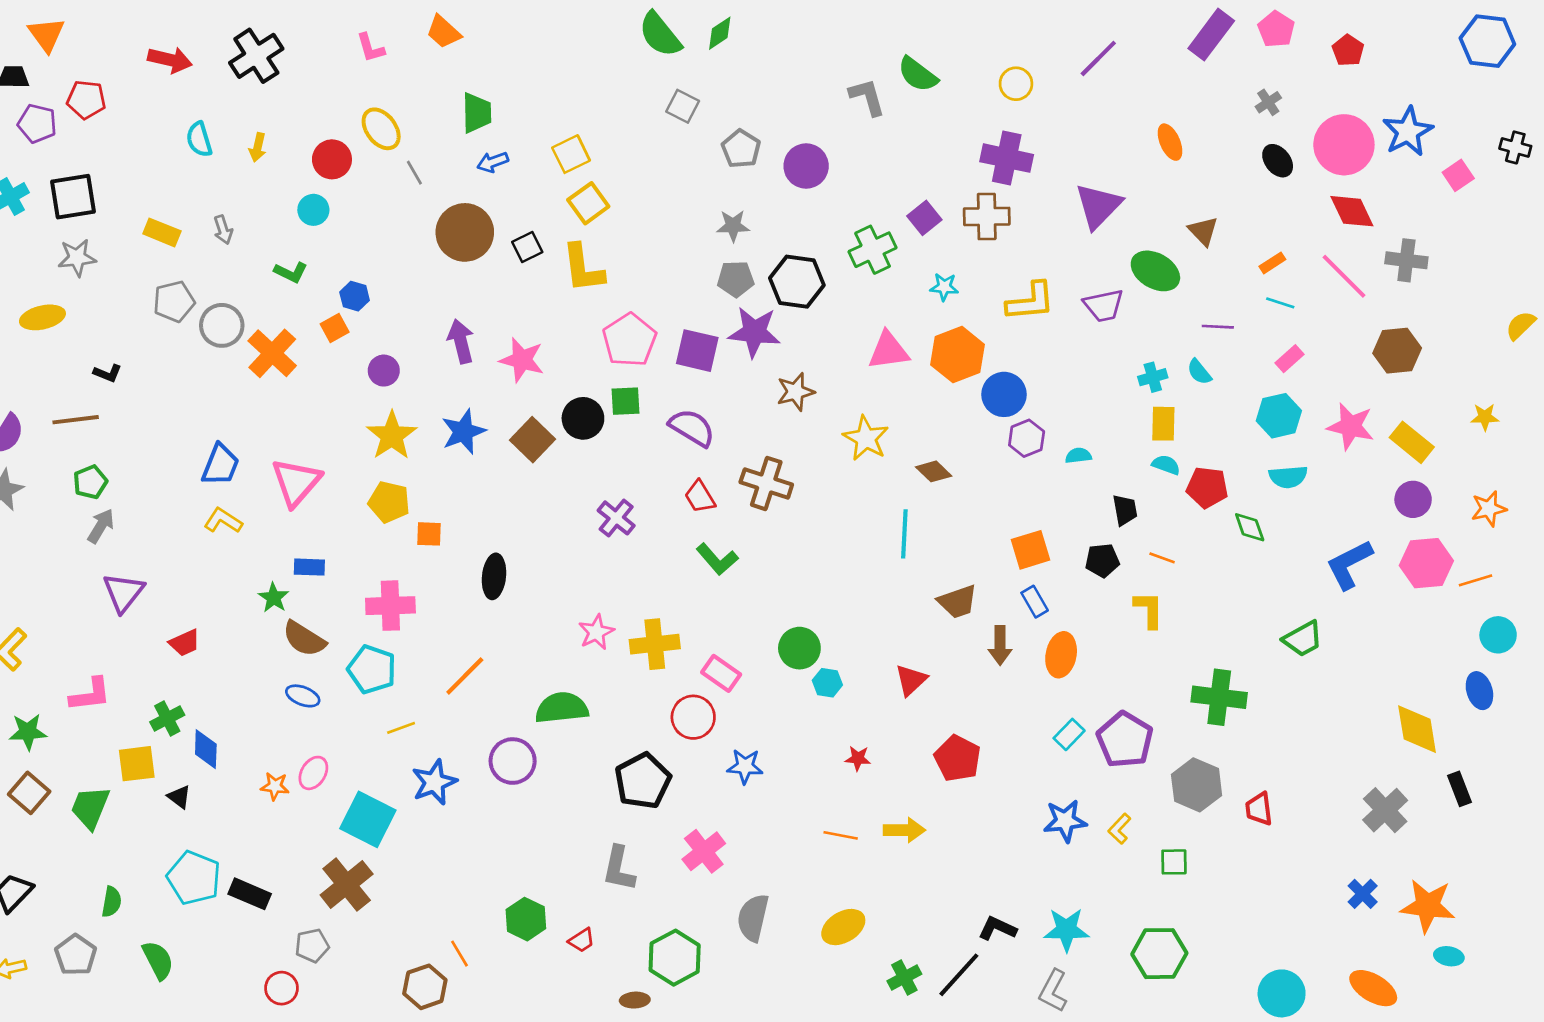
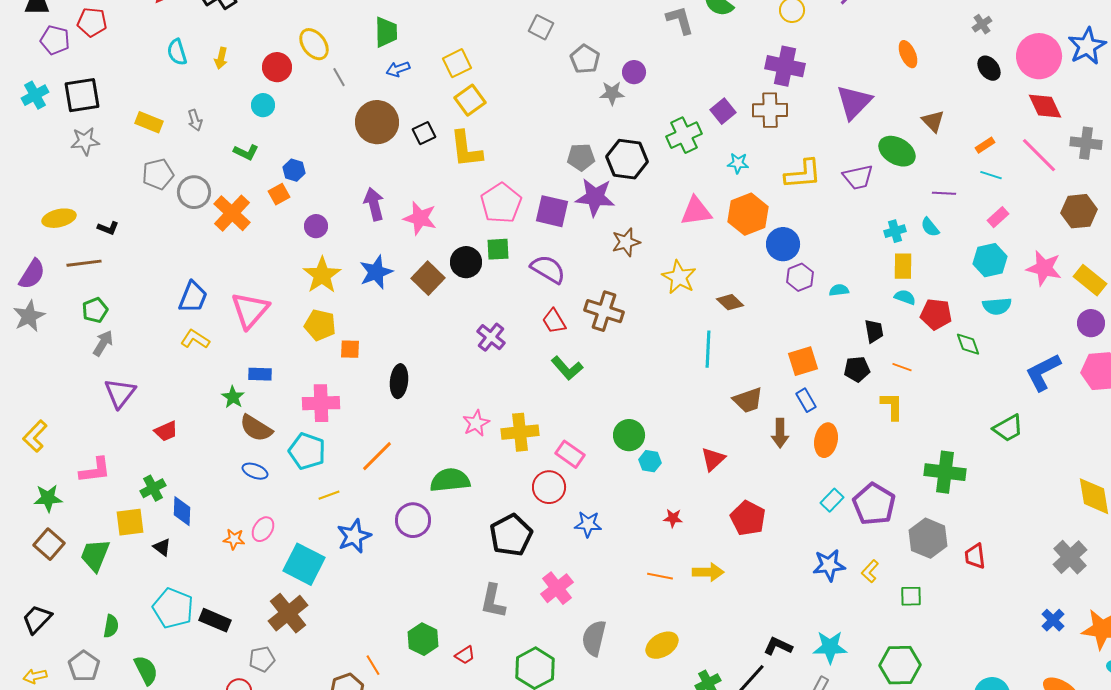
purple circle: (806, 166) -> (634, 72), size x0.7
gray star: (733, 226) -> (612, 93), moved
yellow ellipse: (42, 317) -> (59, 218), moved

